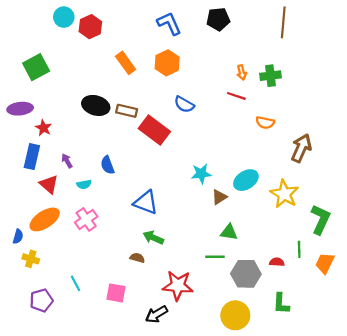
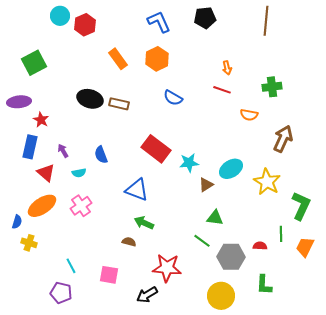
green cross: (270, 76) -> (272, 87), moved
red rectangle: (154, 130) -> (156, 149), moved
green line: (215, 257) -> (202, 241), turned 36
purple pentagon: (41, 300) -> (61, 293), moved, turned 30

